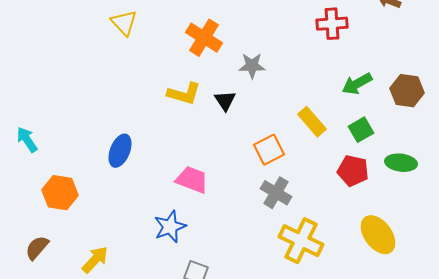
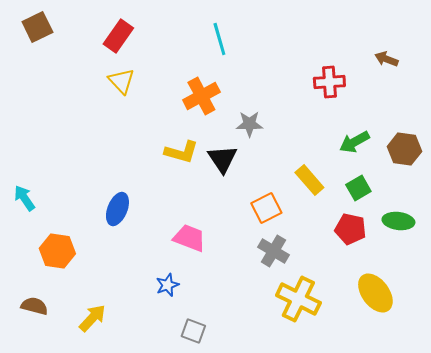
orange cross: (204, 38) -> (201, 96), turned 30
black triangle: (225, 101) -> (222, 159), size x1.4
blue star: (170, 227) -> (167, 285), size x0.7
brown semicircle: (37, 248) -> (34, 306), turned 64

